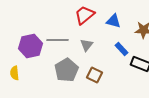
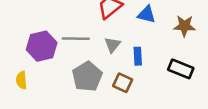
blue rectangle: (122, 49) -> (138, 56), moved, turned 40

